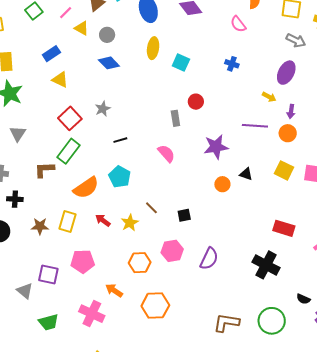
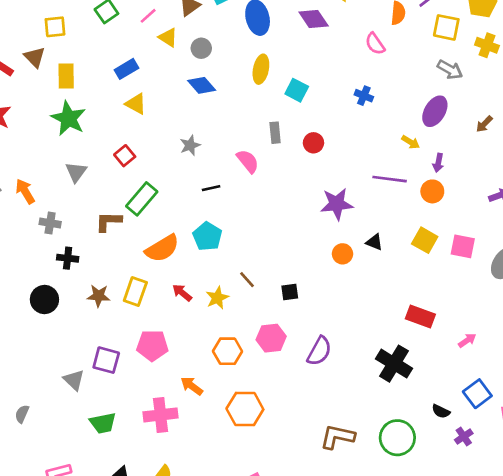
red square: (70, 118) -> (125, 156), moved, size x0.7
gray rectangle: (175, 118) -> (275, 133), moved
pink semicircle: (166, 153) -> (248, 161), moved
pink cross: (92, 314) -> (160, 415), turned -35

